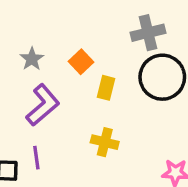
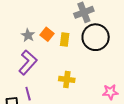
gray star: (32, 59) -> (28, 35), moved
yellow rectangle: (106, 88) -> (65, 39), moved

